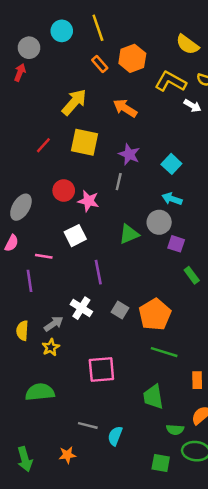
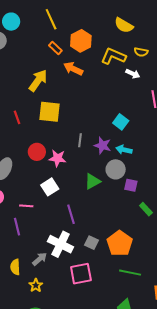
cyan circle: (62, 31) -> (11, 22), moved
orange arrow: (125, 108) -> (73, 69), moved
red line: (43, 145) -> (17, 117), turned -56
purple star: (129, 154) -> (103, 145), moved
white cross: (81, 308) -> (61, 244), size x1.4
yellow star: (51, 347) -> (36, 285), moved
pink square: (101, 370) -> (81, 274), moved

